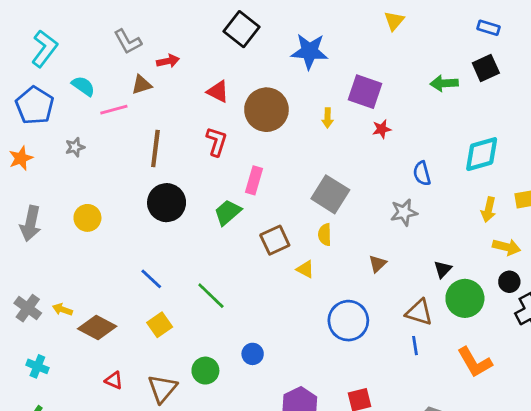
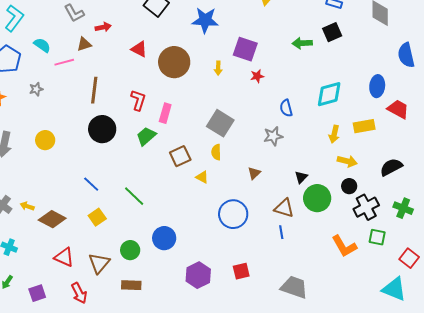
red L-shape: (217, 142) -> (138, 100), moved
blue circle: (253, 354) -> (164, 238), size x1.5
orange L-shape: (475, 362) -> (344, 246), moved
red triangle: (114, 380) -> (64, 257), size x1.5

